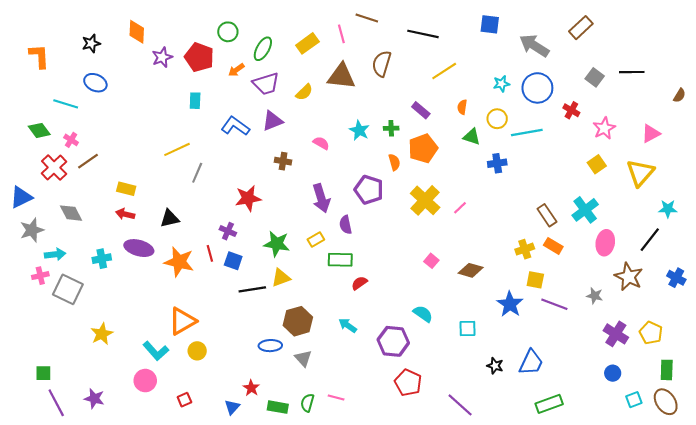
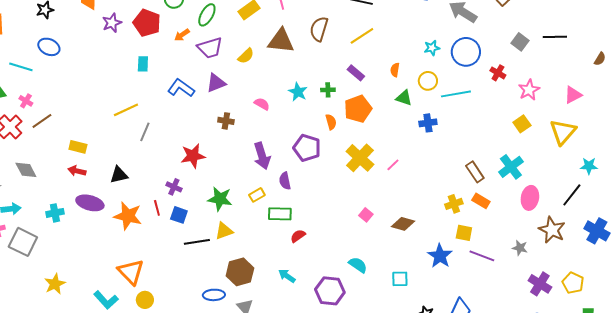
yellow line: (444, 71) -> (362, 36), moved
blue cross: (676, 278) -> (597, 231), size x1.4
orange triangle: (182, 321) -> (131, 272), turned -44

